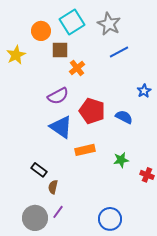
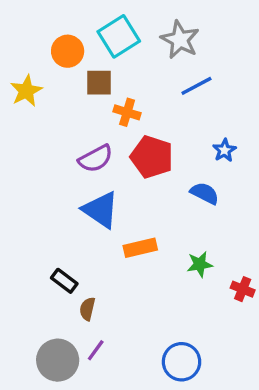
orange cross: (77, 68) -> (127, 112), turned -35
blue star: (144, 91) -> (224, 150), moved
red pentagon: (92, 111) -> (152, 157), moved

